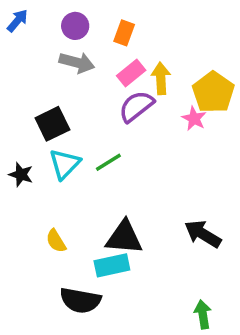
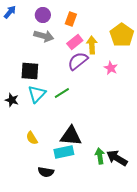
yellow pentagon: (213, 92) -> (122, 35), moved
black square: (52, 124) -> (30, 71), turned 30
black arrow: (203, 234) -> (117, 158), moved
black semicircle: (80, 300) -> (46, 172), size x0.7
green arrow: (203, 314) -> (100, 156), moved

